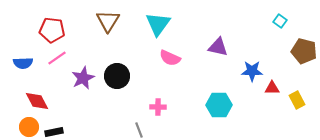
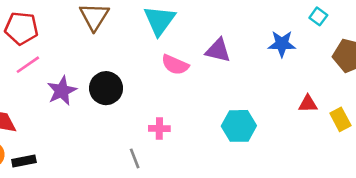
purple triangle: (218, 47) -> (218, 50), moved
blue star: (252, 71) -> (282, 44), moved

